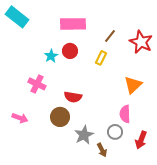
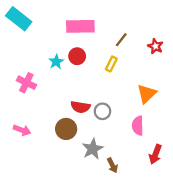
red star: (141, 42) -> (155, 46), size x0.6
pink cross: (37, 84) -> (26, 83), moved
gray circle: (115, 132) -> (102, 111), moved

